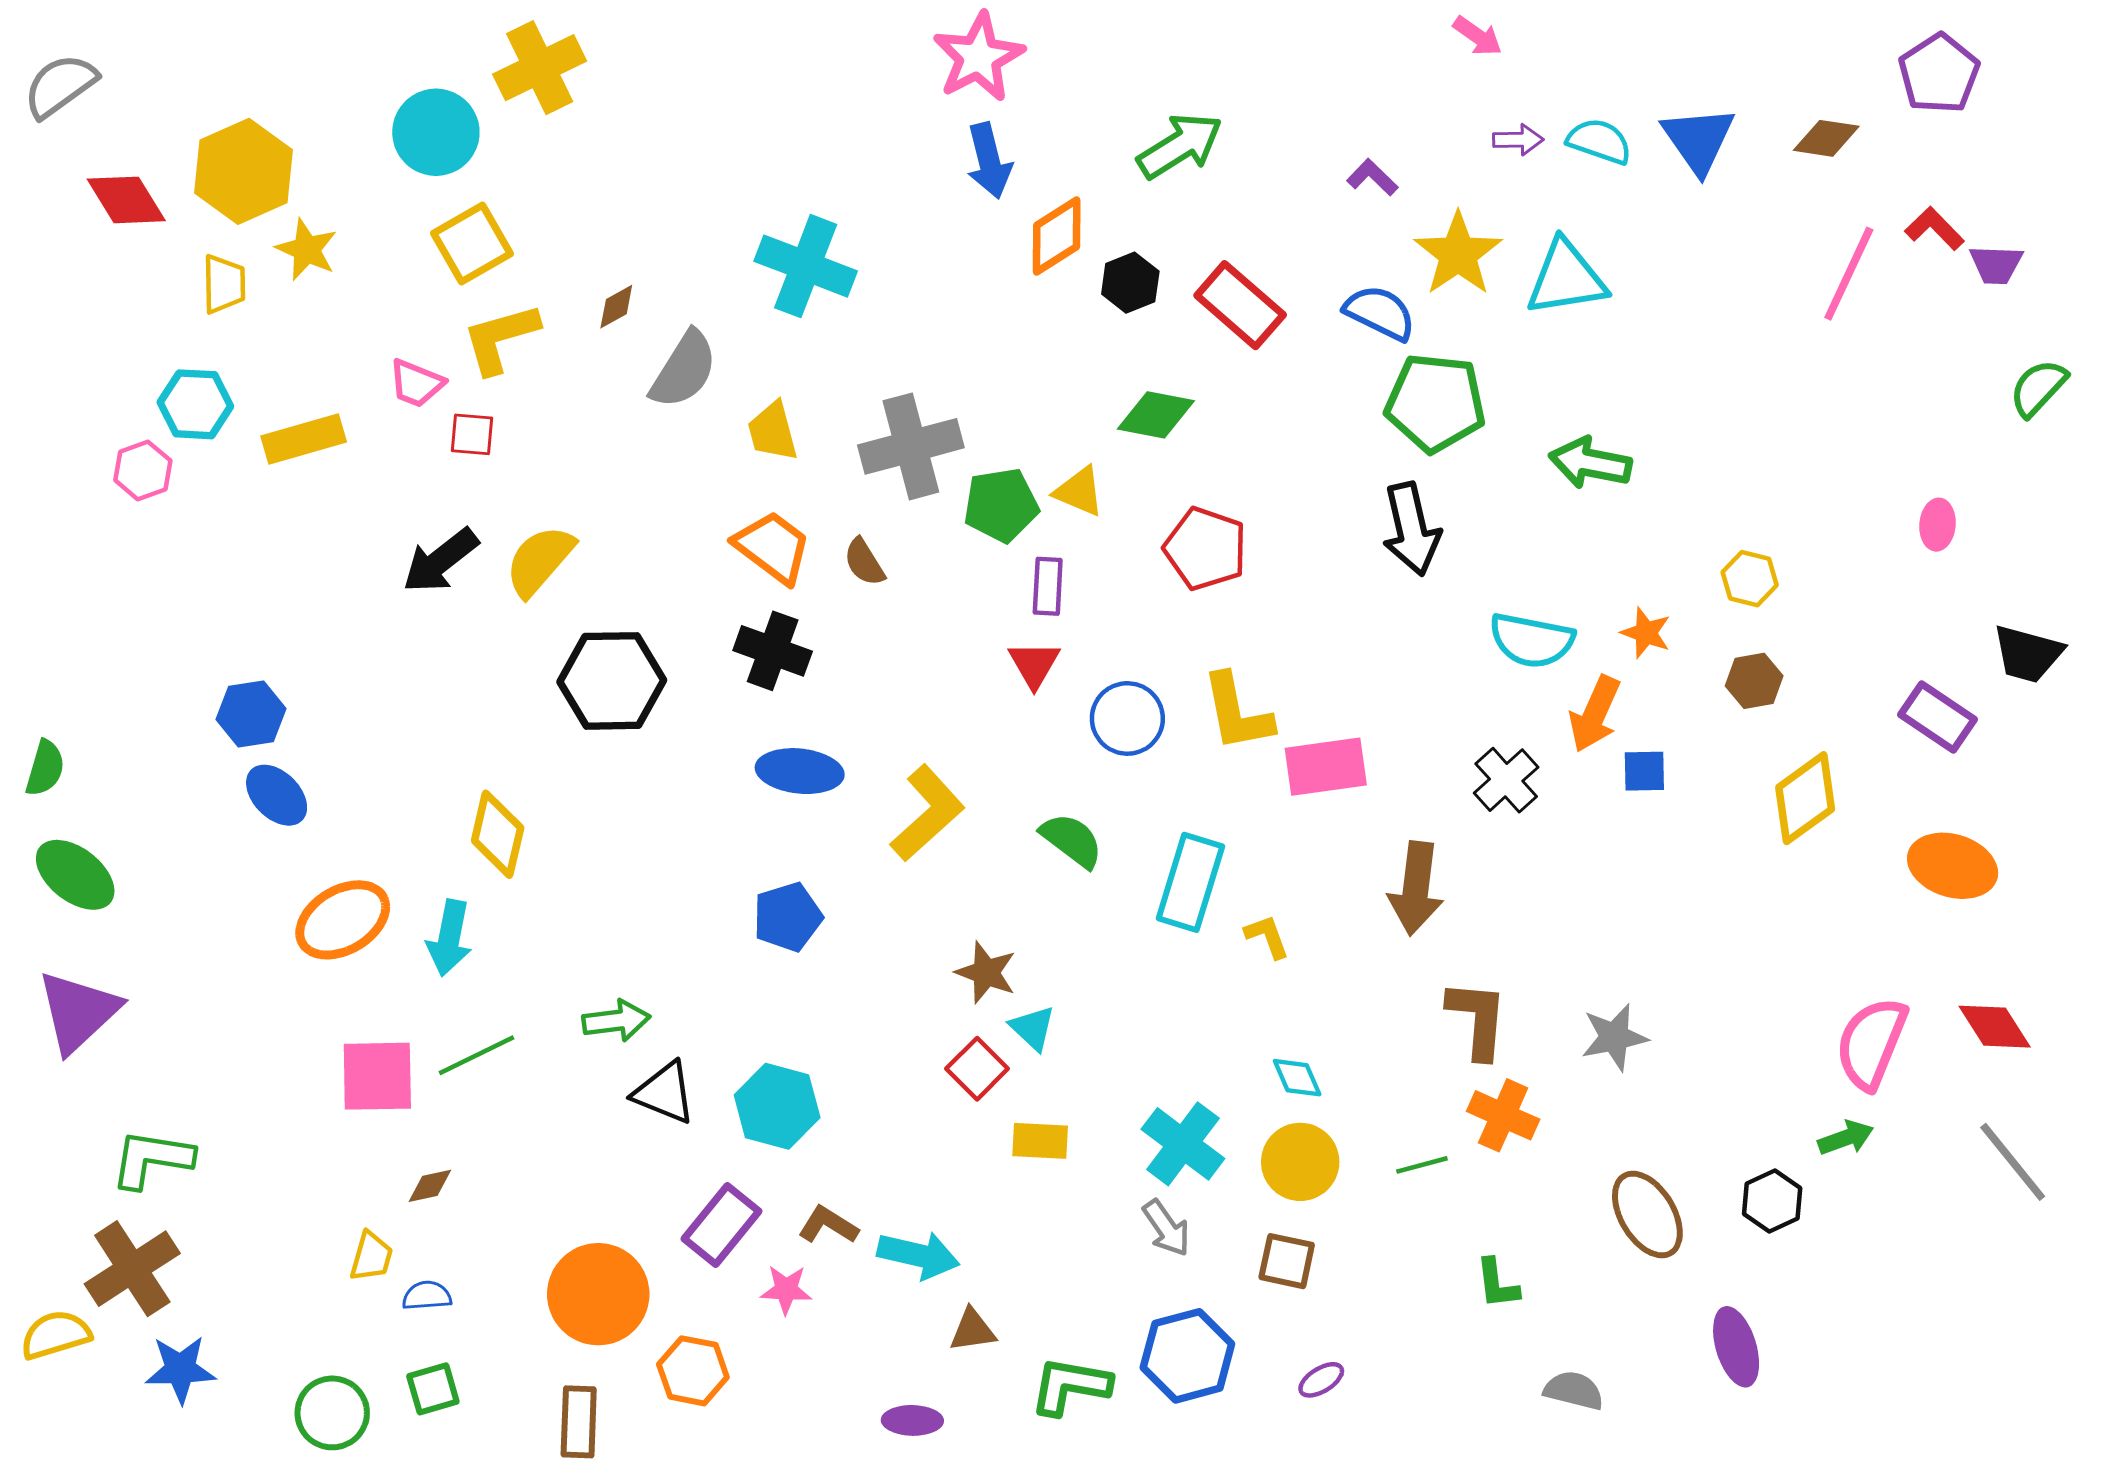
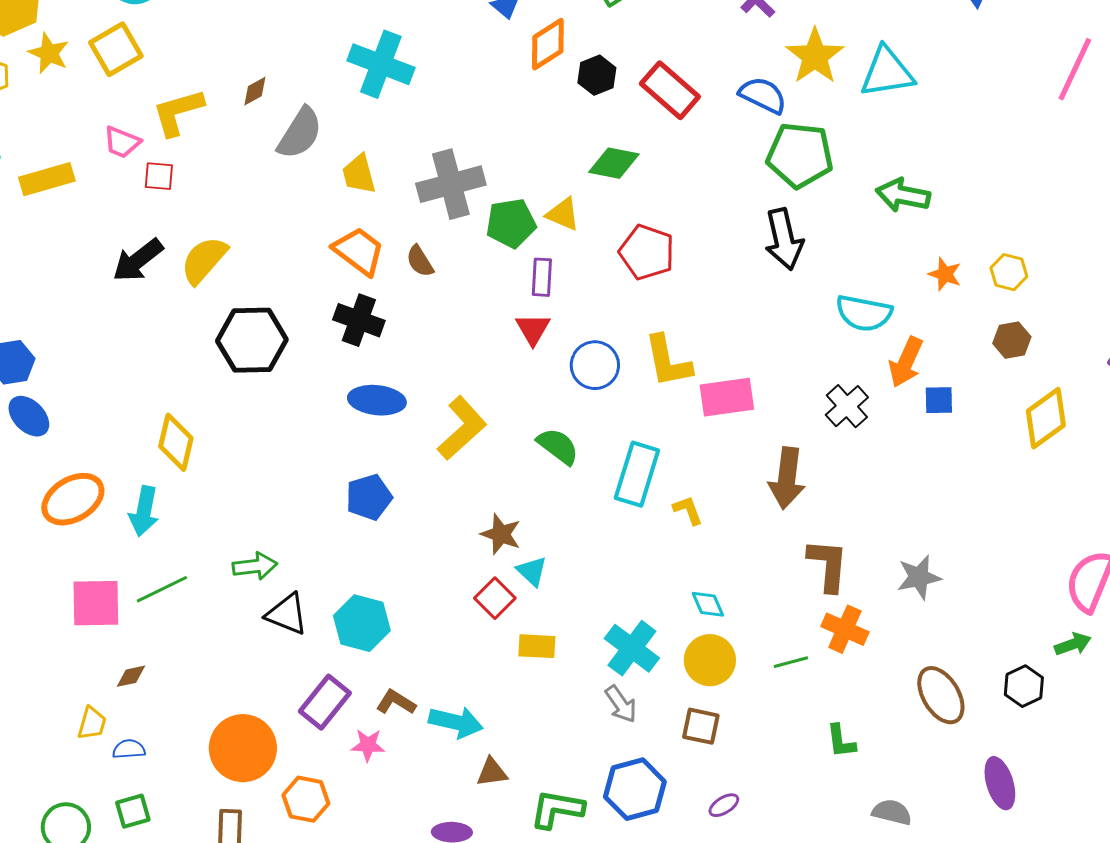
yellow square: (472, 244) -> (116, 49), moved
orange star: (1646, 633) -> (945, 274), moved

